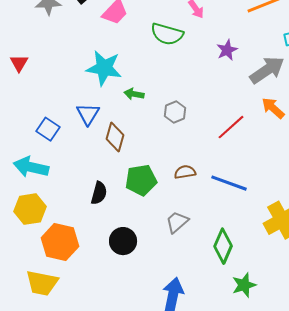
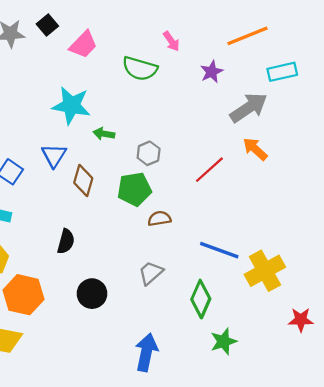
purple star: (227, 50) -> (212, 72), moved
green pentagon: (141, 180) -> (134, 189), moved
blue line: (229, 183) -> (219, 250), moved

